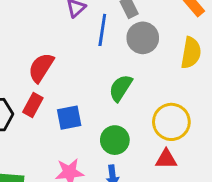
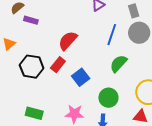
blue line: (102, 30) -> (112, 35), moved
blue square: (69, 118) -> (81, 77), turned -36

